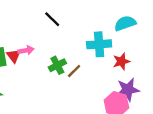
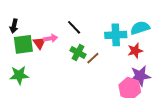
black line: (52, 19) -> (74, 27), moved
cyan semicircle: (125, 23) -> (140, 28), moved
green cross: (57, 65) -> (78, 52), turned -35

